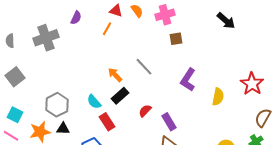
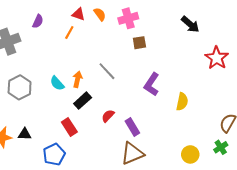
orange arrow: (115, 75) -> (77, 79), turned 56
red star: (252, 84) -> (217, 58), moved
cyan semicircle: (94, 102) -> (57, 83), moved
gray hexagon: (57, 105) -> (20, 87), moved

